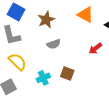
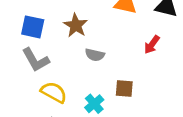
gray semicircle: (54, 44) -> (95, 55), turned 48

